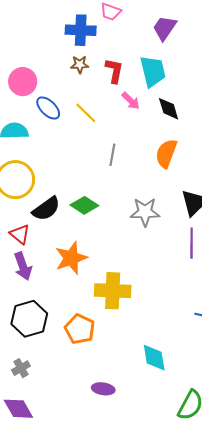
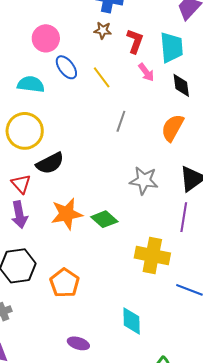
green diamond: (84, 205) -> (104, 219), moved
yellow cross: (113, 291) -> (152, 256), moved

